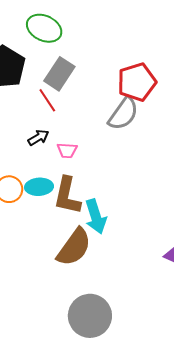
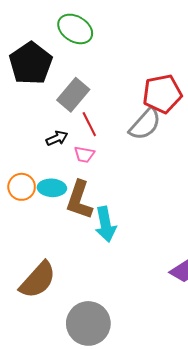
gray rectangle: (59, 74) -> (73, 95), moved
red line: (47, 100) -> (89, 124), moved
brown semicircle: (74, 247) -> (38, 280), moved

